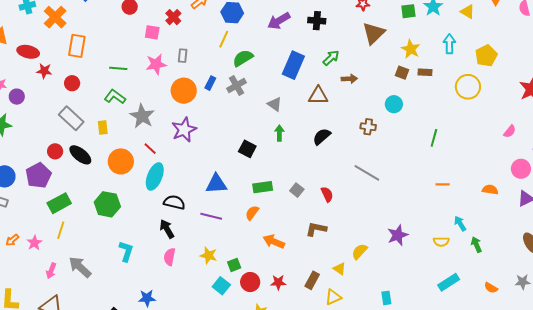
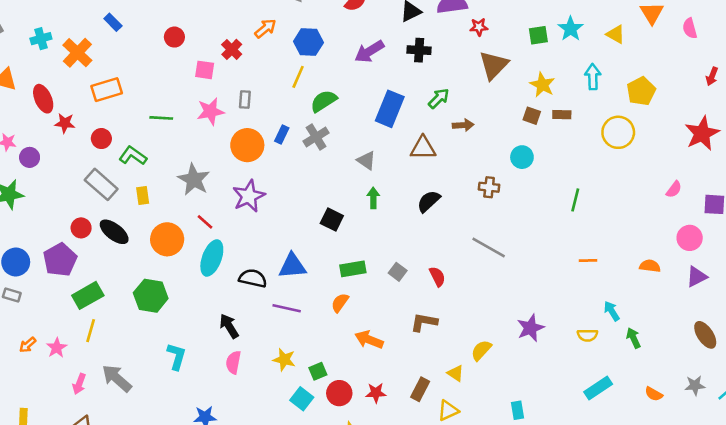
orange rectangle: (77, 46) -> (107, 90), turned 65
red ellipse: (28, 52) -> (43, 99), turned 55
green L-shape: (115, 97) -> (133, 156), moved
black semicircle: (174, 202) -> (253, 278), moved

